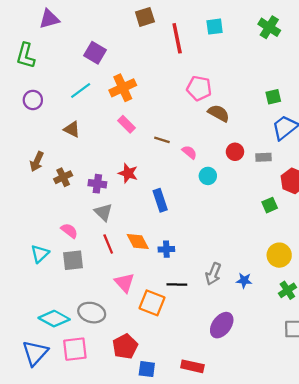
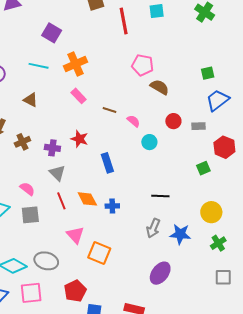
cyan line: (81, 90) -> (39, 66), turned 48
blue star: (244, 280) -> (180, 234), size x1.5
black line: (177, 284) -> (160, 196), moved

